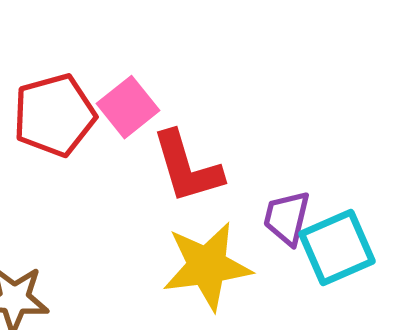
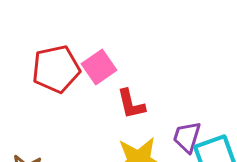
red L-shape: (187, 167) -> (131, 104), size x0.7

